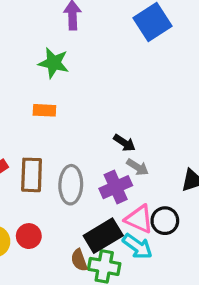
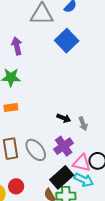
gray arrow: (138, 167) -> (83, 124), moved, turned 48
gray ellipse: (71, 185) -> (36, 150), turned -30

